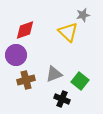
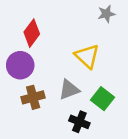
red diamond: (25, 30) -> (32, 33), turned -35
yellow triangle: (68, 32) -> (87, 56), moved

